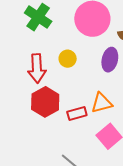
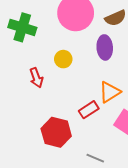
red arrow: (37, 68) -> (36, 78), size x0.7
red hexagon: (45, 102) -> (56, 132), moved

